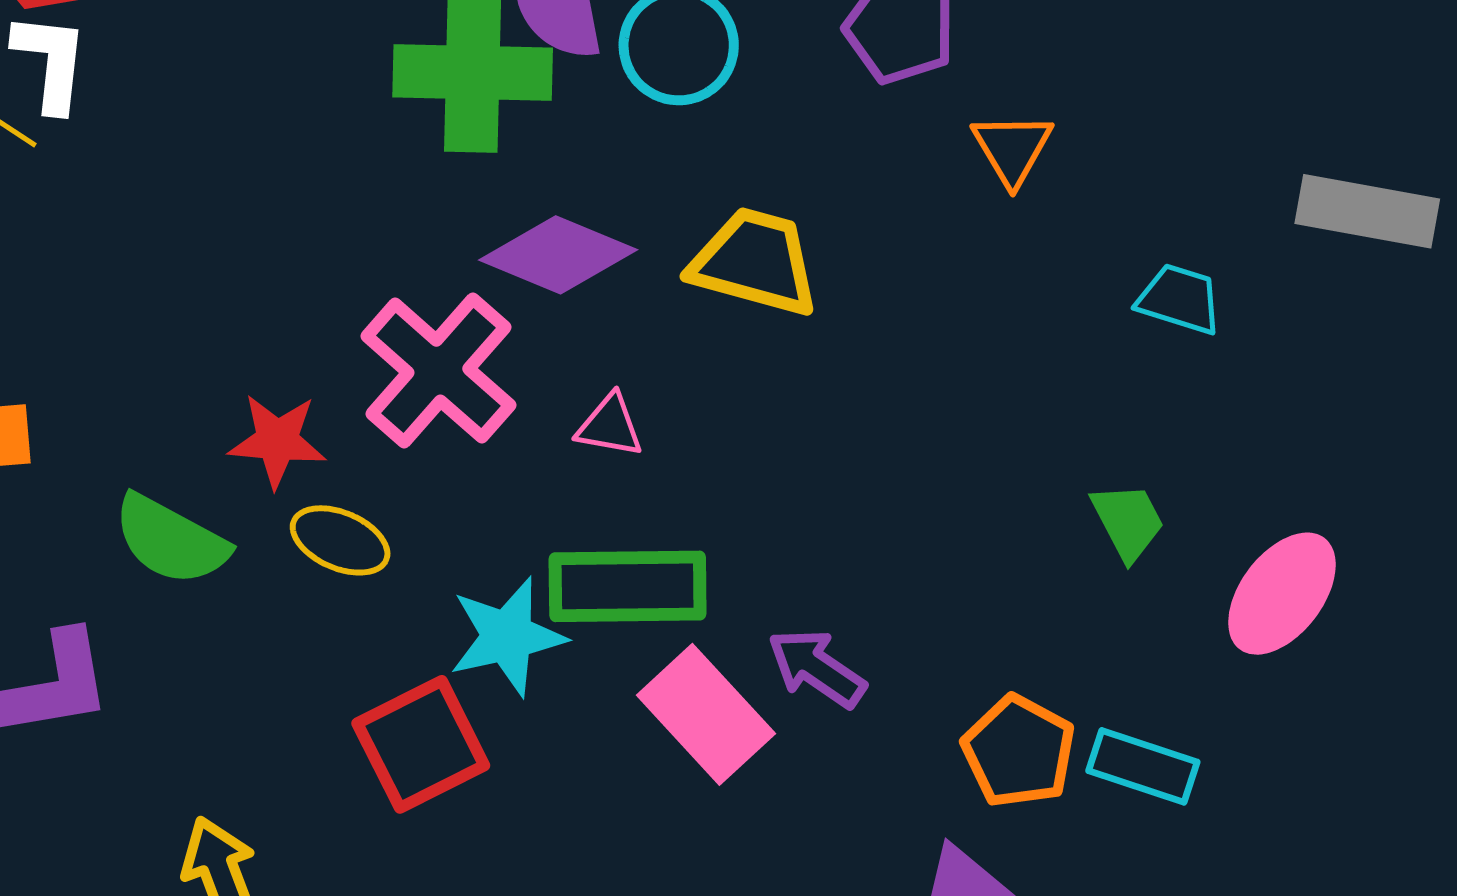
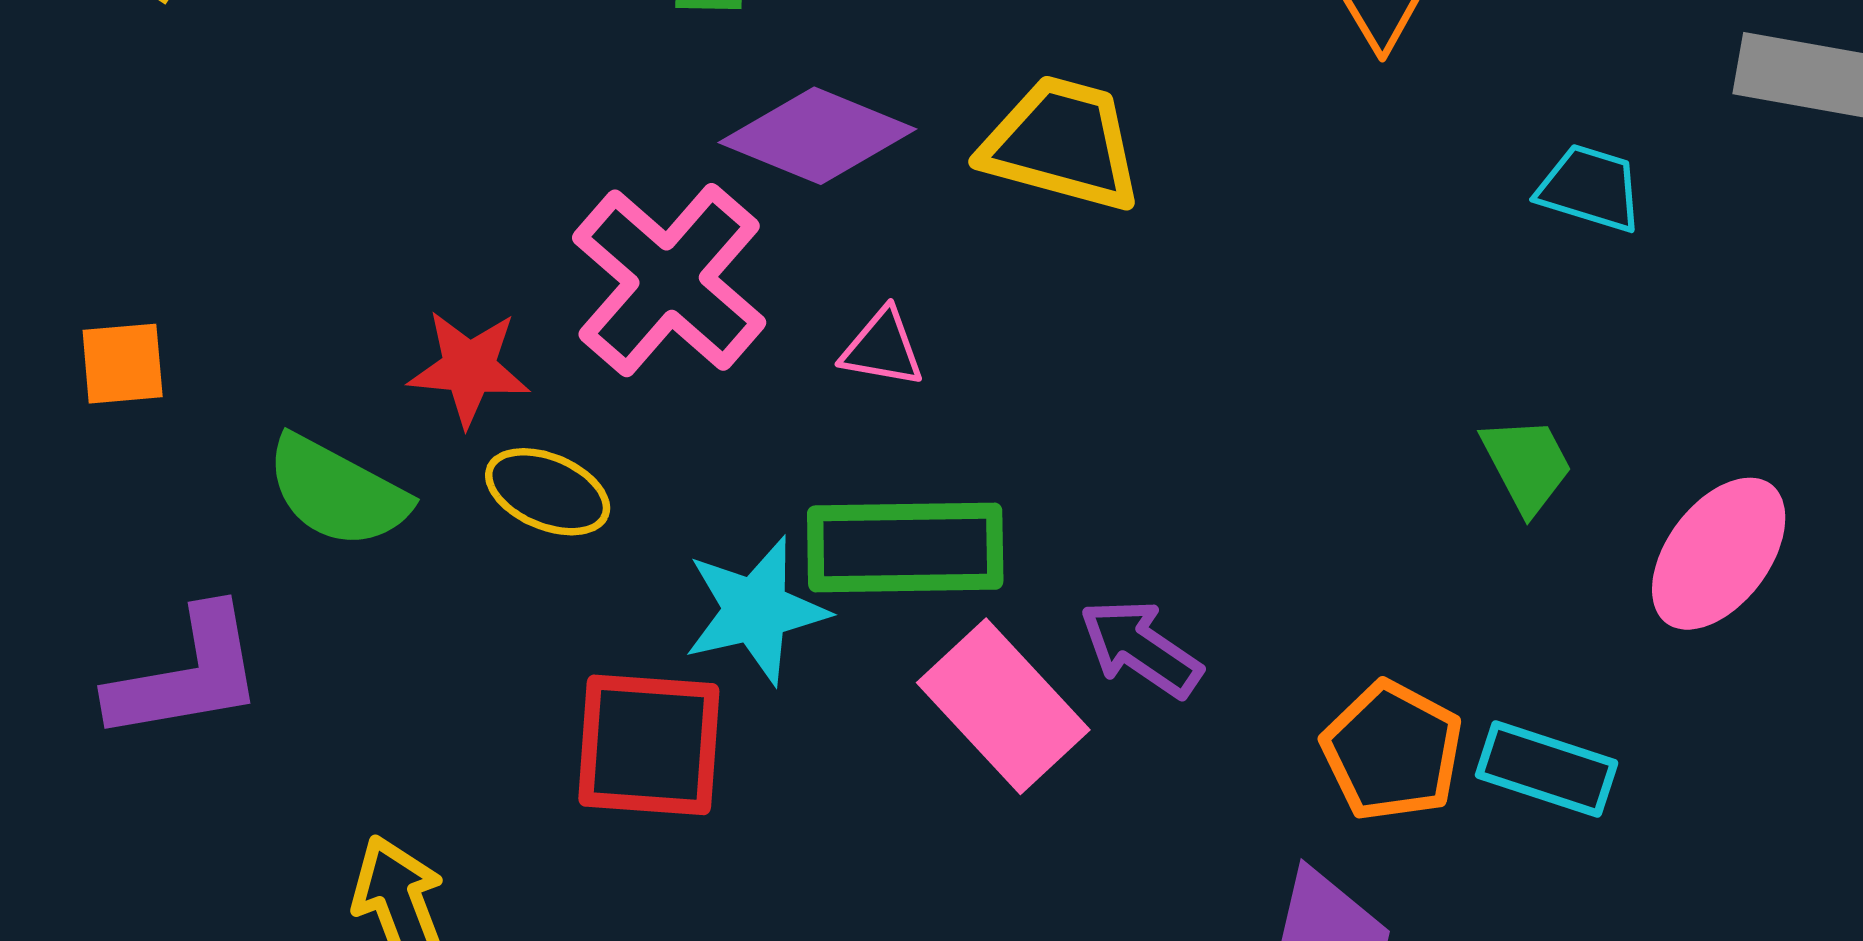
red square: (421, 744) -> (649, 745), turned 31

